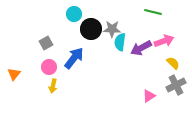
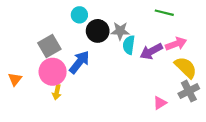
gray square: (46, 43) -> (49, 46), size x1.5
yellow semicircle: (173, 63) -> (186, 67), size x1.6
pink circle: (49, 67) -> (53, 72), size x1.6

